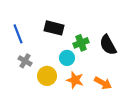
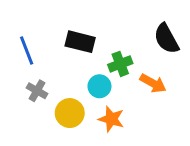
black semicircle: (108, 45) -> (166, 39), moved
orange arrow: (103, 83) -> (153, 83), moved

